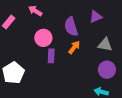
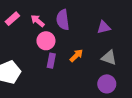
pink arrow: (35, 11) -> (38, 21), moved
purple semicircle: (71, 27) -> (63, 20), moved

